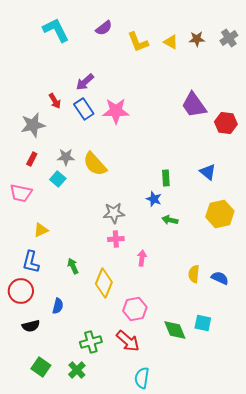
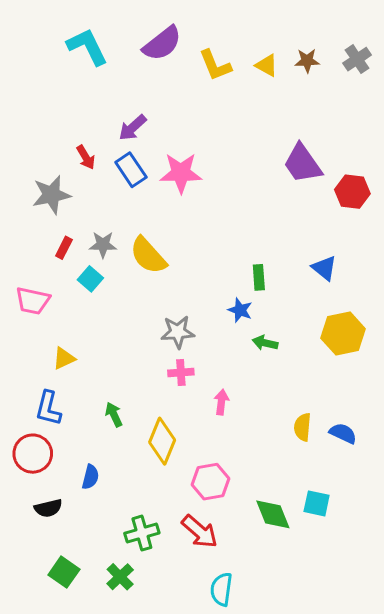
purple semicircle: (104, 28) -> (162, 43), size x1.5
red rectangle: (32, 159) -> (64, 248), moved

